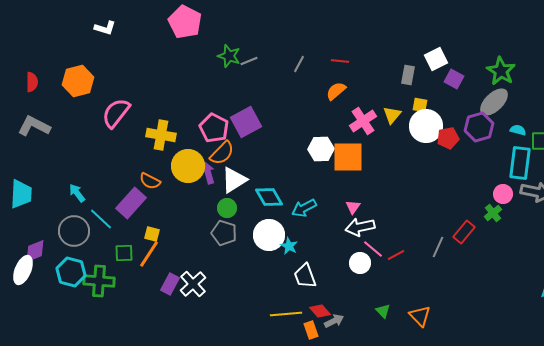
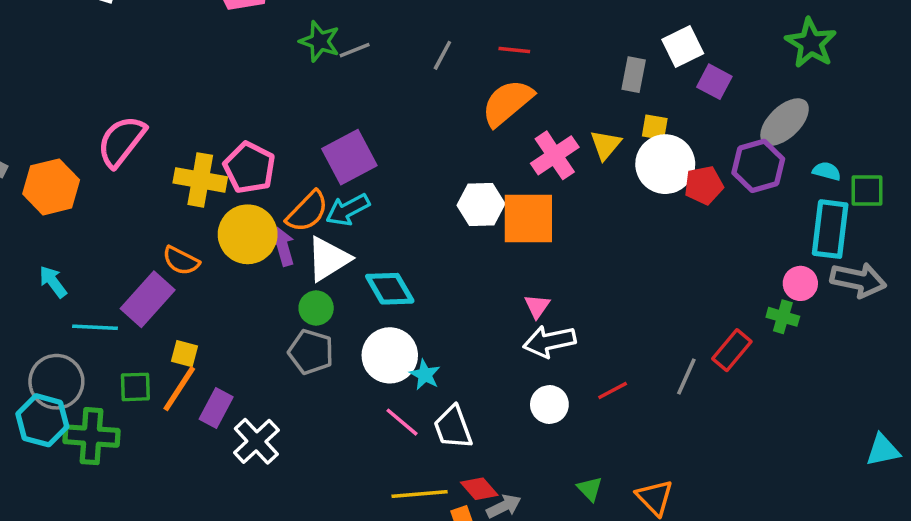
green star: (501, 71) -> (811, 43), moved
orange hexagon: (78, 81) -> (51, 187), moved
orange semicircle: (336, 91) -> (507, 103), size x1.5
pink pentagon: (214, 128) -> (249, 168), moved
cyan arrow: (304, 208) -> (348, 210), moved
green cross: (493, 213) -> (783, 317), turned -36
cyan line: (101, 219) -> (95, 327), turned -40
gray circle: (74, 231) -> (56, 382), moved
pink line: (373, 249) -> (402, 422), moved
purple rectangle: (170, 284) -> (216, 408), moved

